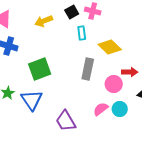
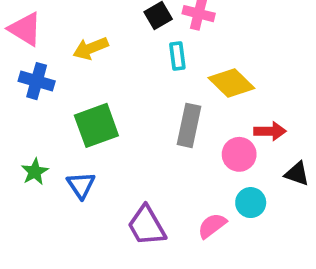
yellow arrow: (44, 21) -> (91, 48), moved
blue triangle: (32, 100) -> (81, 185), size x0.7
pink semicircle: (101, 109) -> (212, 226), moved

